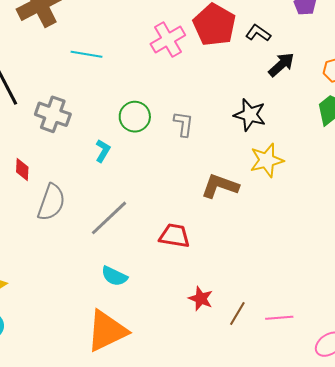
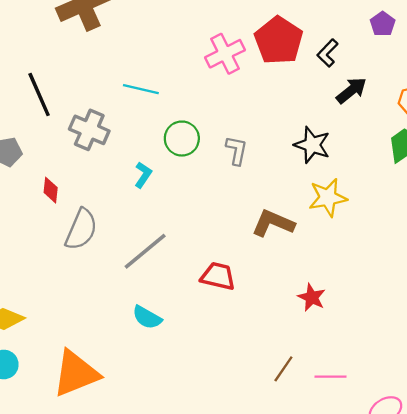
black L-shape: (258, 33) -> (328, 53), turned -85
cyan line: (86, 54) -> (141, 89), moved
red star: (201, 299) -> (312, 297), moved
orange triangle: (107, 331) -> (76, 373), moved

